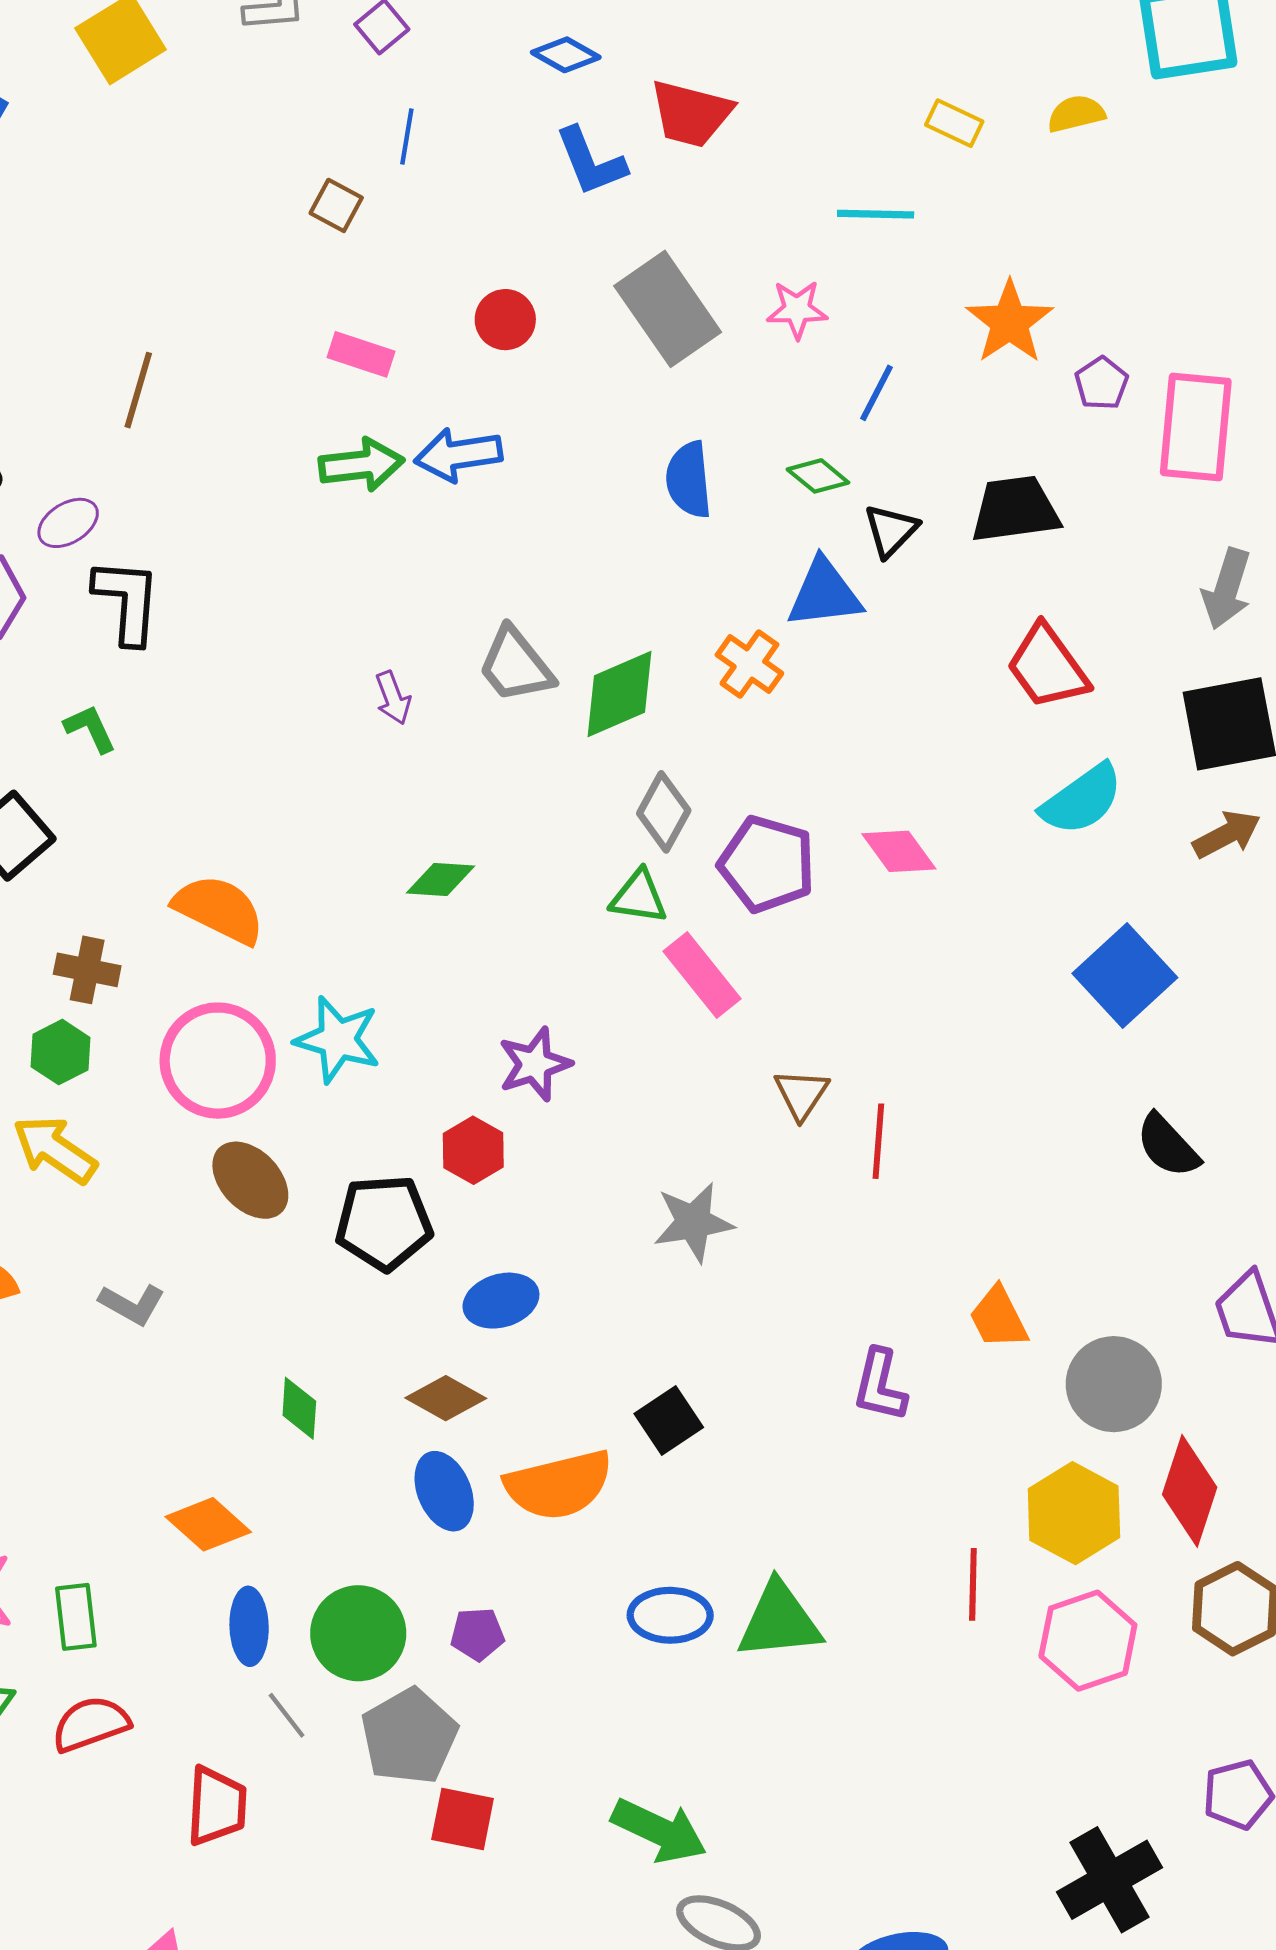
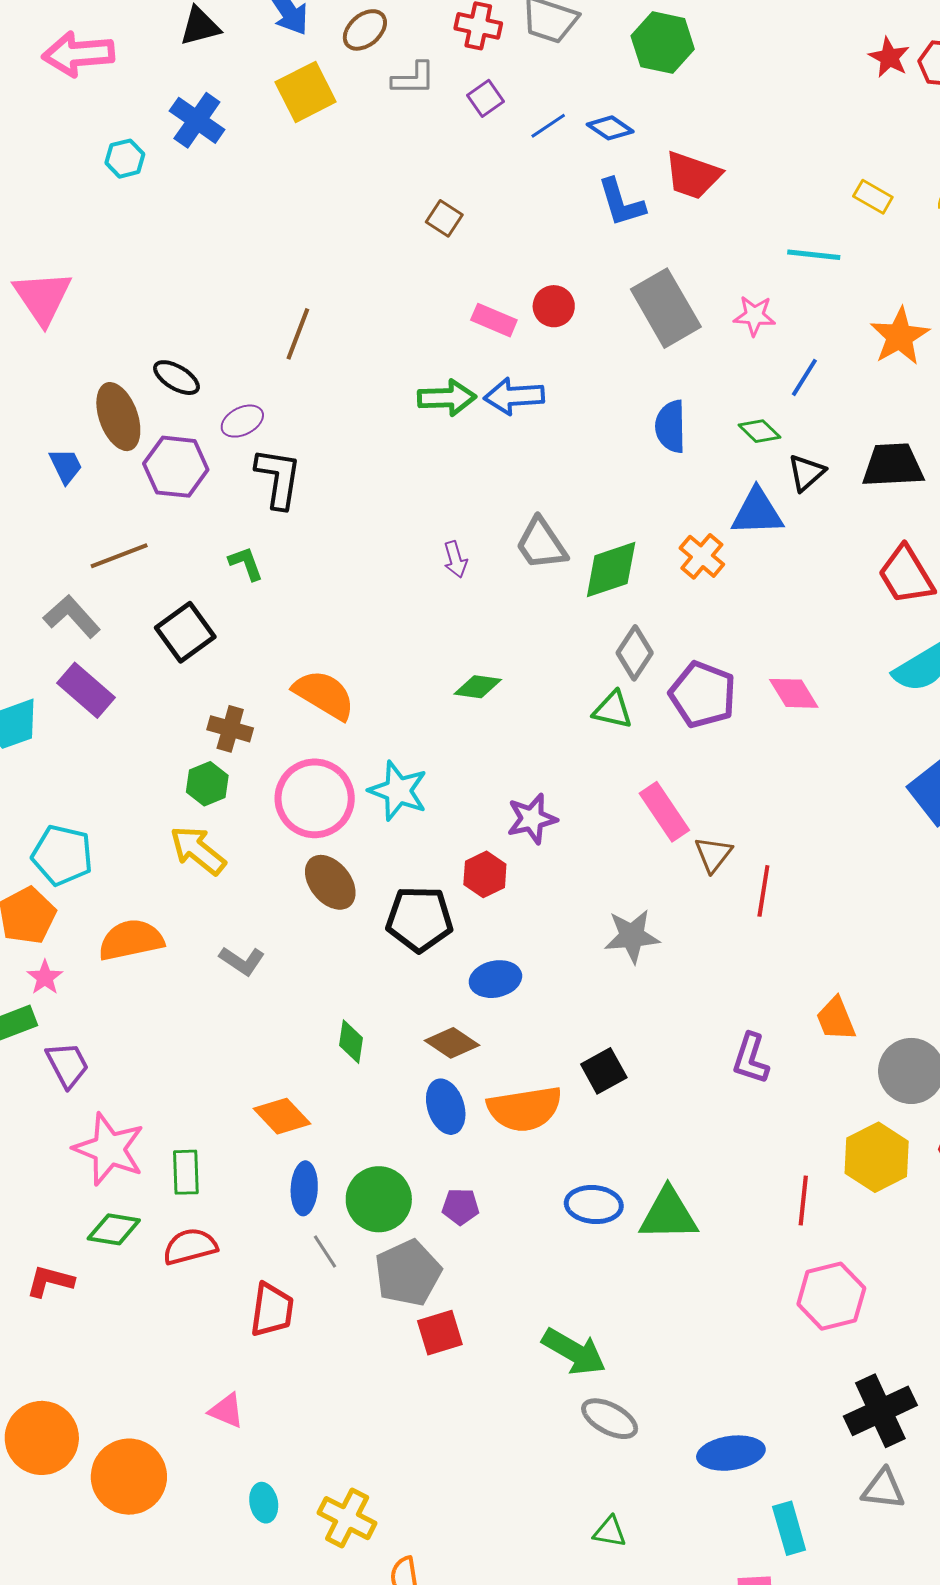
blue line: (407, 137) -> (548, 126), moved, turned 42
pink rectangle: (361, 354) -> (494, 320), moved
pink rectangle: (702, 975) -> (664, 812), moved
pink hexagon: (1088, 1641) -> (831, 1296), moved
red square: (463, 1819) -> (440, 1333), turned -33

